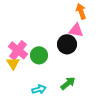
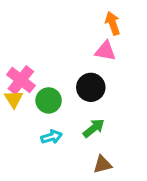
black circle: (67, 44) -> (91, 87), moved
green circle: (39, 55) -> (49, 100), moved

